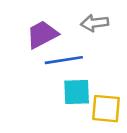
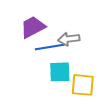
gray arrow: (94, 23) -> (69, 39), moved

